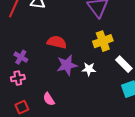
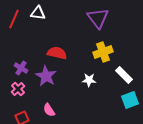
purple star: (67, 65) -> (46, 76), moved, turned -30
pink cross: (18, 78) -> (18, 89), turned -32

